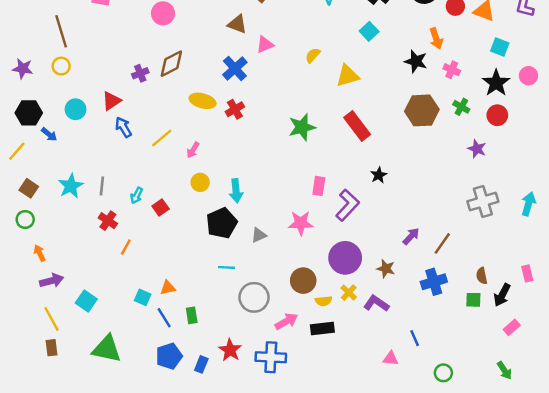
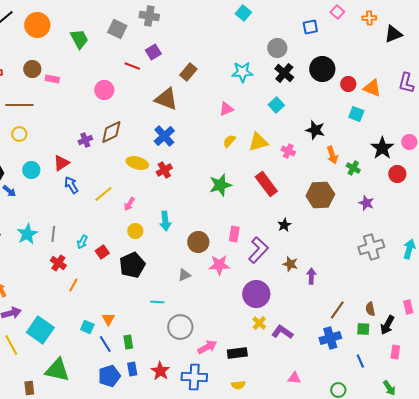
brown triangle: (237, 24) -> (166, 99), size x1.4
brown line: (61, 31) -> (19, 105), turned -72
orange arrow: (436, 39) -> (332, 155), moved
pink triangle: (265, 45) -> (226, 109), moved
cyan square: (500, 47) -> (356, 114), moved
yellow semicircle: (313, 55) -> (229, 141), moved
pink cross: (452, 70) -> (288, 151), moved
brown hexagon: (422, 110) -> (320, 195), moved
red circle: (497, 115) -> (397, 174), moved
cyan arrow: (236, 191) -> (165, 221), moved
black pentagon: (222, 223) -> (132, 265), moved
purple arrow: (411, 236) -> (311, 276), turned -42
brown line: (442, 243) -> (337, 310), moved
brown star: (386, 269) -> (290, 264), moved
brown circle: (303, 281) -> (198, 242), moved
blue cross: (434, 282) -> (330, 338), moved
orange triangle: (168, 288) -> (108, 319), turned -48
cyan square: (86, 301) -> (40, 330), size x1.5
yellow semicircle: (324, 301) -> (238, 385), moved
pink rectangle: (512, 327) -> (395, 352), turned -40
blue line: (415, 338) -> (360, 361), moved
brown rectangle: (52, 348) -> (29, 388), moved
blue rectangle: (201, 364) -> (132, 369), moved, turned -32

